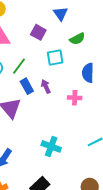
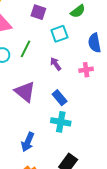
blue rectangle: (27, 86) -> (60, 98), moved
cyan cross: (51, 146) -> (61, 122), moved

